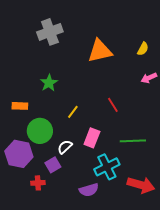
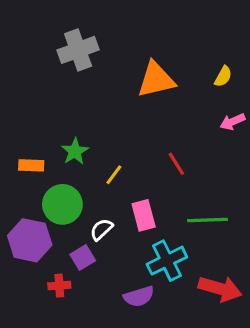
green star: (49, 83) -> (75, 151), moved
pink rectangle: (92, 138) -> (144, 215), turned -36

